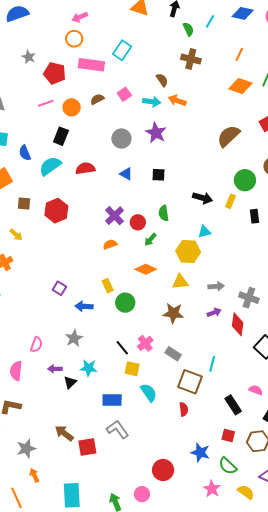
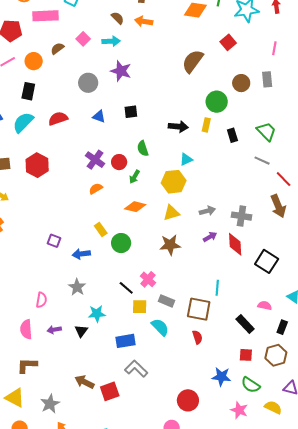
orange arrow: (177, 101) -> (144, 21), moved
gray rectangle: (173, 354) -> (167, 301), moved
purple arrow: (55, 369) -> (54, 330), moved

